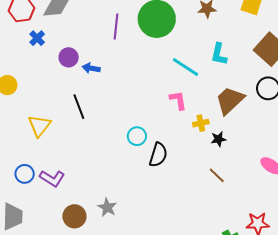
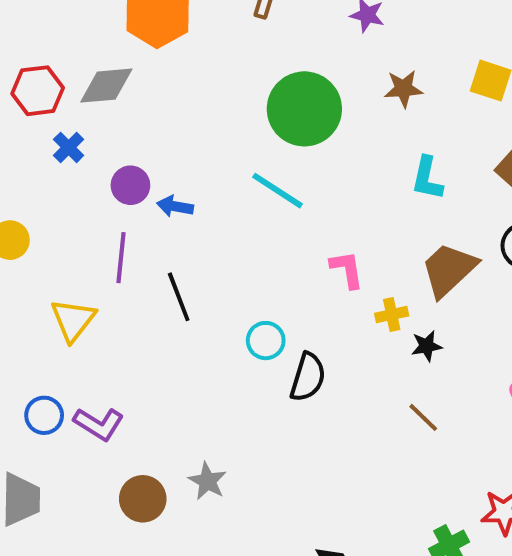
purple line: (116, 27) -> (121, 258), moved
cyan line: (185, 67) -> (277, 191), moved
black line: (79, 107) -> (179, 297), moved

